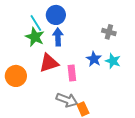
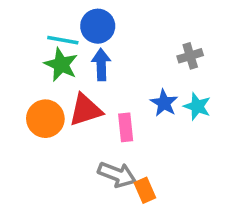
cyan line: (36, 23) -> (63, 40), turned -48
gray cross: (109, 32) -> (190, 56), turned -32
orange circle: (16, 76) -> (45, 119), moved

